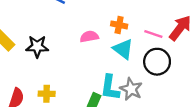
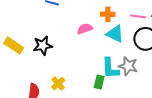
yellow cross: (47, 94) -> (58, 84), turned -32

